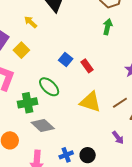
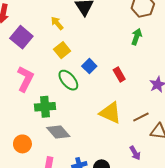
yellow square: (21, 50) -> (62, 50), moved
red rectangle: (87, 66) -> (119, 75), moved
green ellipse: (49, 87) -> (68, 80), moved

